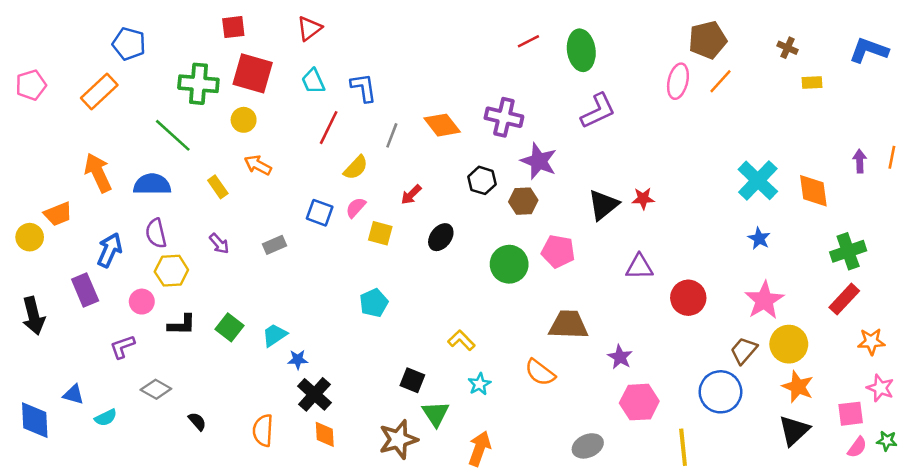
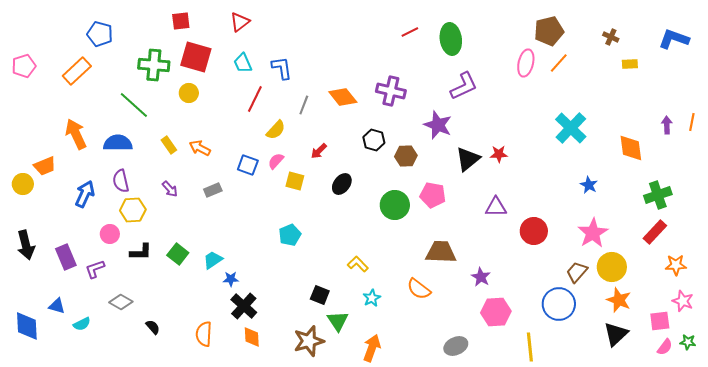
purple star: (539, 161) -> (438, 125), moved
orange arrow: (258, 165) -> (200, 148), moved
cyan cross: (758, 180) -> (571, 128), moved
purple rectangle: (85, 290) -> (66, 257), moved

